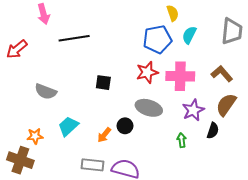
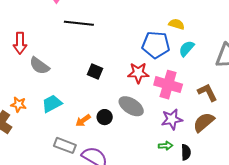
yellow semicircle: (173, 13) -> (176, 24), turned -70
red arrow: (17, 49) -> (20, 43), moved, turned -65
black semicircle: (213, 131) -> (186, 152), moved, turned -35
green arrow: (182, 140) -> (166, 146), moved, turned 80

